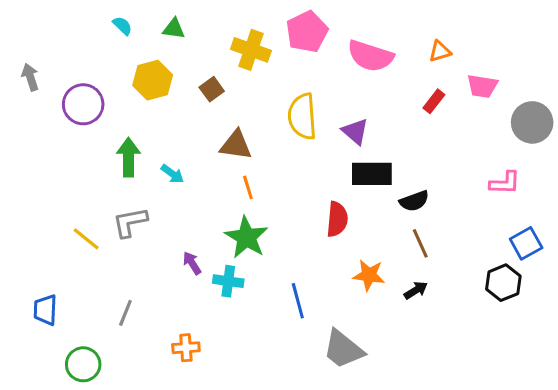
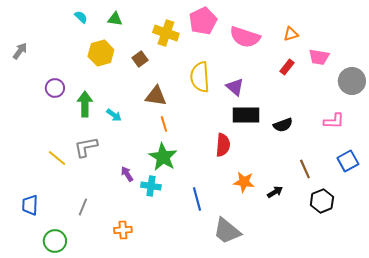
gray arrow: (30, 77) -> (20, 51), turned 54
purple circle: (83, 104) -> (55, 88), moved, size x0.7
black semicircle: (414, 201) -> (283, 125), moved
brown line: (420, 243) -> (305, 169), moved
black hexagon: (503, 283) -> (322, 201), moved

